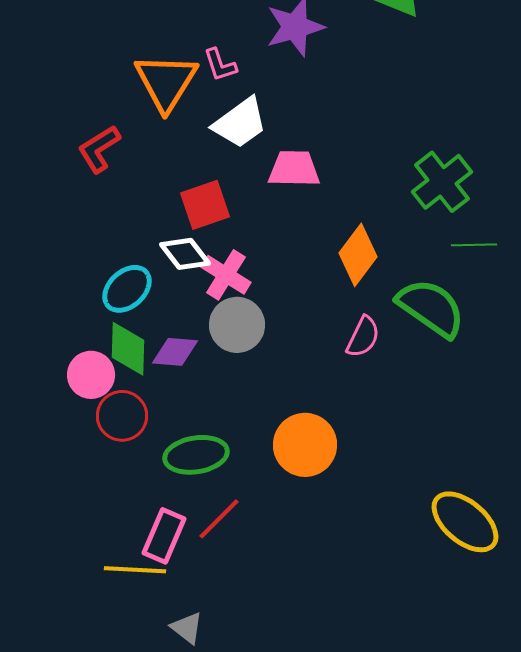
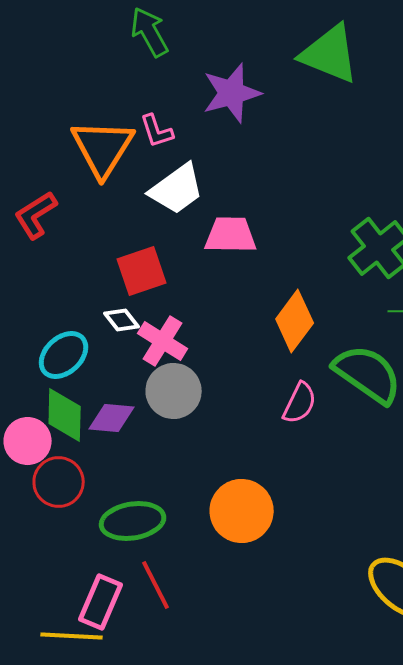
white diamond: (185, 254) -> (122, 320), size x0.7
red line: (219, 519) -> (156, 585), turned -72

